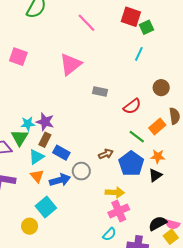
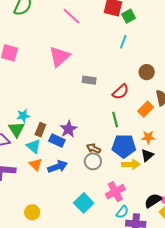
purple star: (45, 122) -> (69, 129), moved, turned 30
green line: (137, 137) -> (115, 120), moved, turned 42
brown arrow: (106, 154) -> (94, 148), moved, turned -128
cyan triangle: (36, 157) -> (34, 146), turned -42
blue pentagon: (131, 164) -> (124, 146), turned -30
gray circle: (81, 171) -> (93, 161), moved
yellow arrow: (115, 192) -> (131, 164), moved
cyan square: (46, 207) -> (84, 203), moved
cyan semicircle: (109, 234) -> (122, 212), moved

